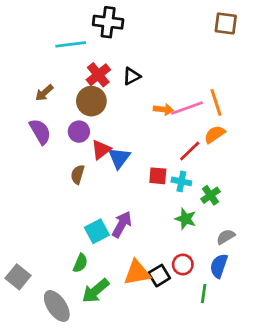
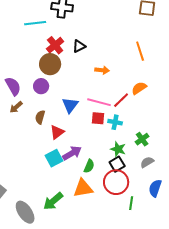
brown arrow: (44, 93) -> (16, 107), moved
orange line: (216, 102) -> (140, 51), moved
pink line: (187, 108) -> (99, 102), moved, turned 35
red triangle: (101, 150) -> (57, 132), moved
green cross: (210, 195) -> (142, 139), moved
purple arrow: (122, 224) -> (72, 153), turned 30
green semicircle: (80, 263) -> (89, 166), moved
red circle: (183, 264) -> (116, 182), size x1.6
blue semicircle: (219, 266) -> (155, 188), moved
black square: (159, 276) -> (117, 164), moved

